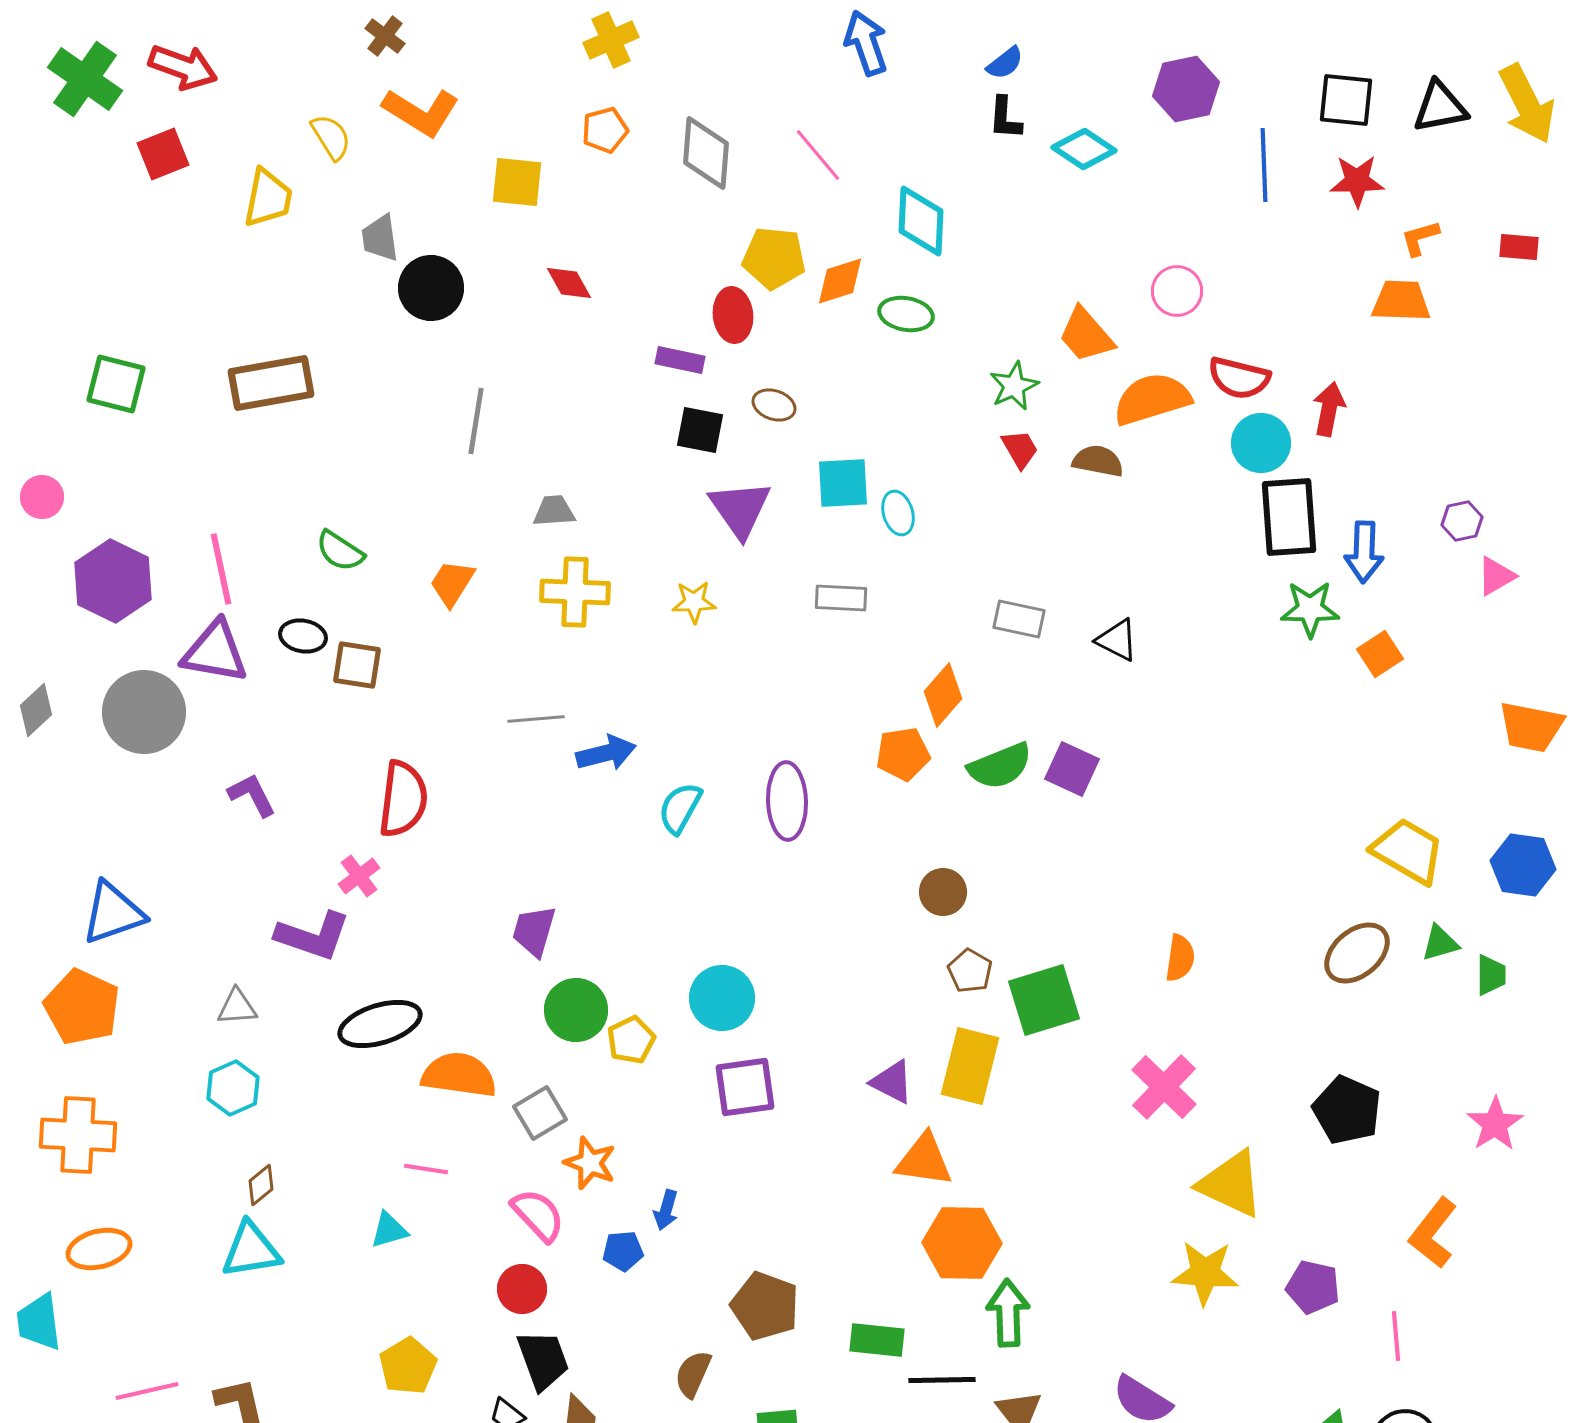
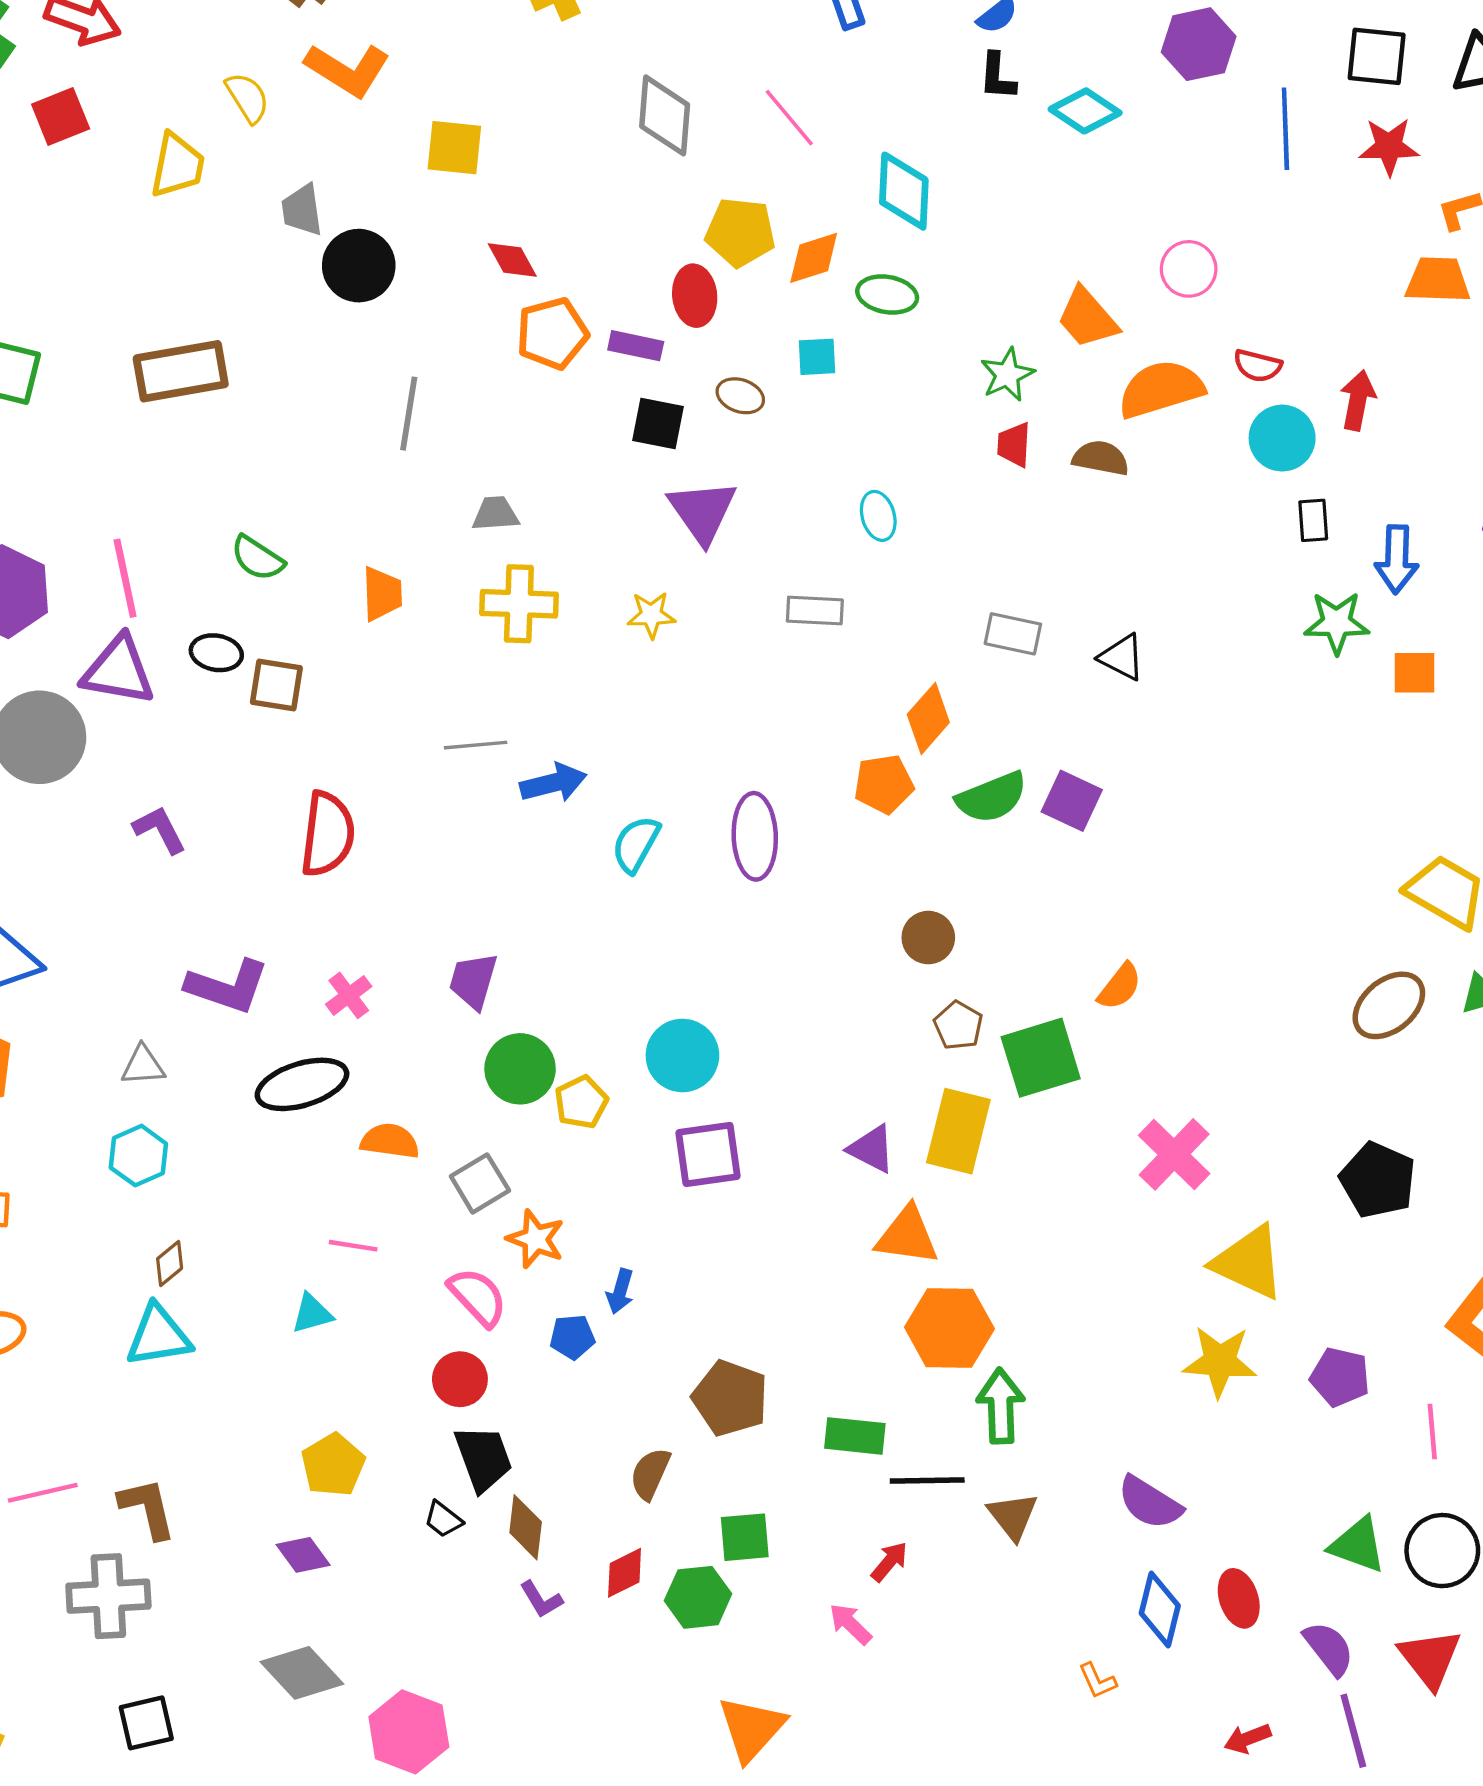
orange pentagon: (605, 130) -> (552, 333), moved, size x1.4
red semicircle: (1239, 378) -> (1258, 366), size x0.7
red trapezoid: (1020, 449) -> (1014, 445), turned -147
cyan square: (843, 483) -> (817, 357), moved, size x0.7
black rectangle: (1289, 517) -> (1313, 520), size x0.5
orange trapezoid: (452, 583) -> (382, 594), turned 146
orange square: (1380, 654) -> (1414, 673), turned 33
pink cross: (359, 876) -> (349, 995), moved
orange semicircle: (1180, 958) -> (1120, 986), moved, turned 30
orange semicircle: (459, 1075) -> (390, 1141), size x0.7

